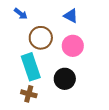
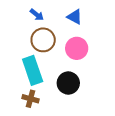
blue arrow: (21, 14) -> (37, 15), moved

